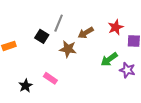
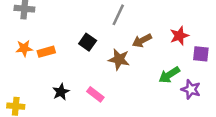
gray line: (59, 23) -> (118, 15), moved
black star: (26, 86) -> (61, 92), moved

